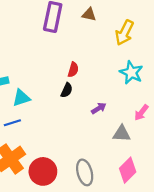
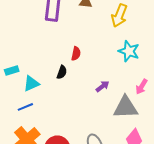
black semicircle: (67, 90) -> (62, 72), moved
gray triangle: (122, 134) -> (125, 107), size x1.5

